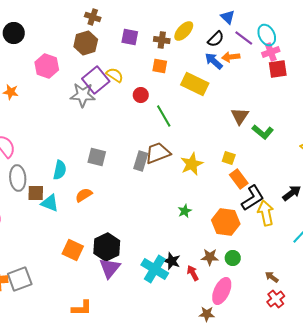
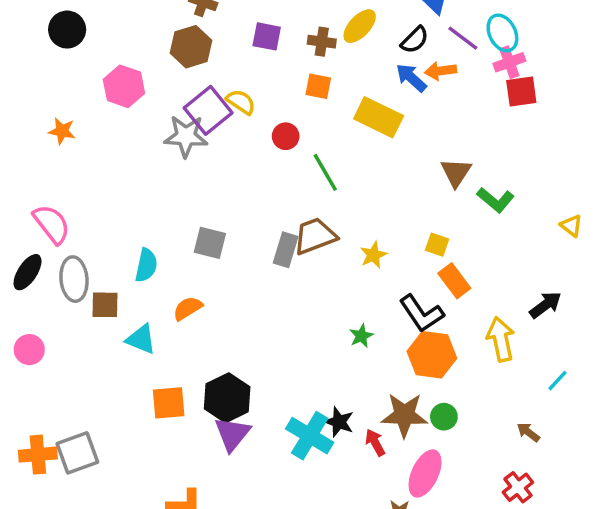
yellow star: (192, 164) -> (373, 255), size x0.7
black L-shape: (253, 198) -> (422, 313), moved, turned 88
cyan triangle: (50, 203) -> (141, 339), moved
orange square: (73, 250) -> (169, 403), turned -30
brown star: (210, 257) -> (404, 415), size x1.5
brown arrow: (272, 277) -> (528, 432), moved

